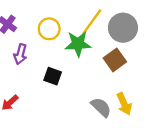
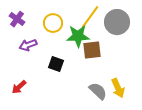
purple arrow: (20, 54) -> (28, 45), turned 54
brown square: (115, 60) -> (92, 50), moved, turned 30

